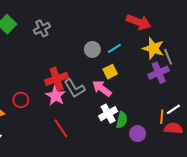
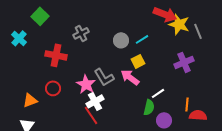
gray cross: (42, 28) -> (81, 33), moved
yellow star: (153, 48) -> (179, 24), moved
gray line: (168, 57) -> (198, 31), moved
red cross: (57, 79) -> (56, 55), moved, turned 30
white line: (173, 109) -> (158, 93), moved
white cross: (108, 114) -> (95, 101), moved

